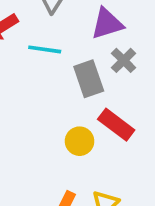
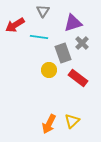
yellow circle: (80, 141) -> (49, 70), moved

